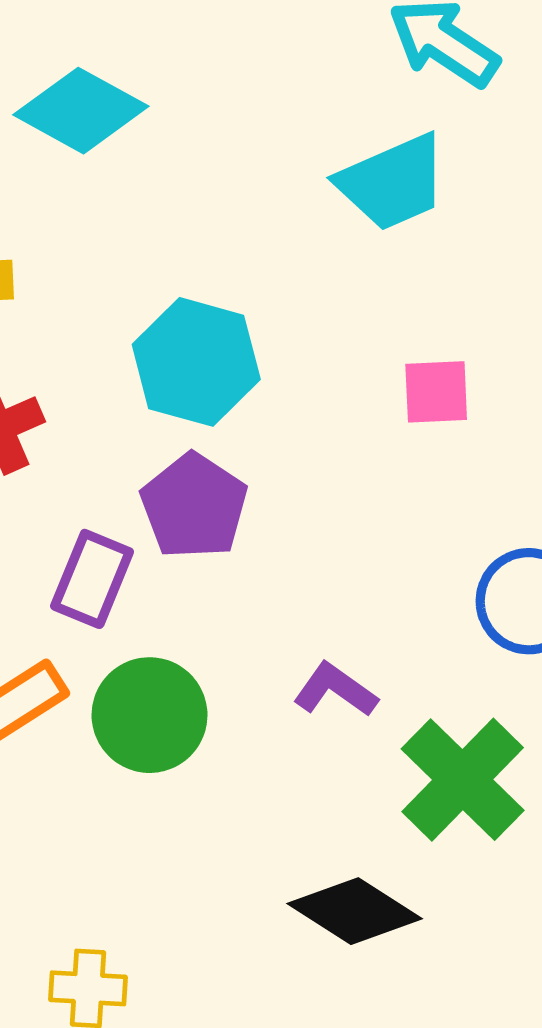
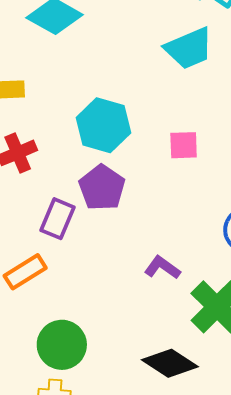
pink square: (436, 392) -> (184, 145), moved
green circle: (150, 715) -> (62, 345), moved

